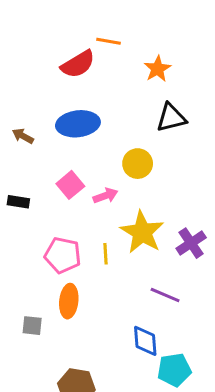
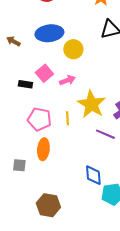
yellow circle: (138, 164) -> (73, 49), moved
black rectangle: (18, 202) -> (25, 84), moved
purple line: (165, 295) -> (105, 134), moved

